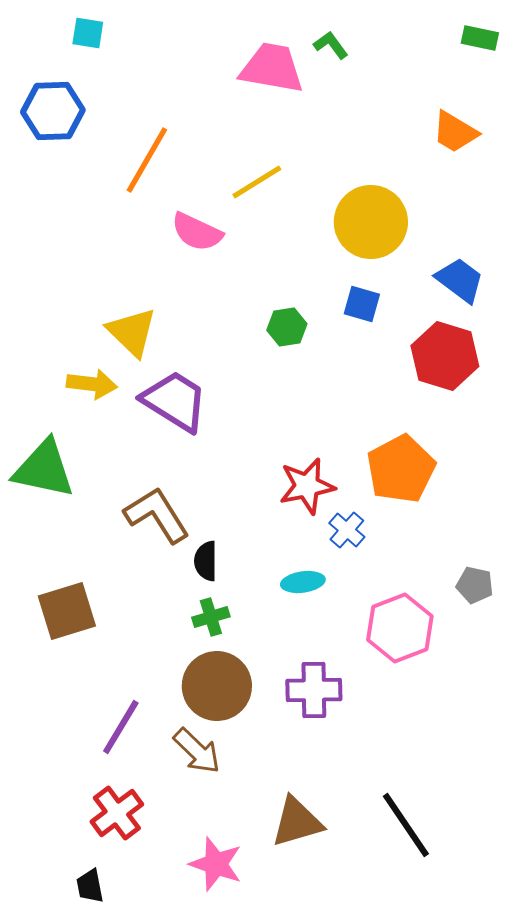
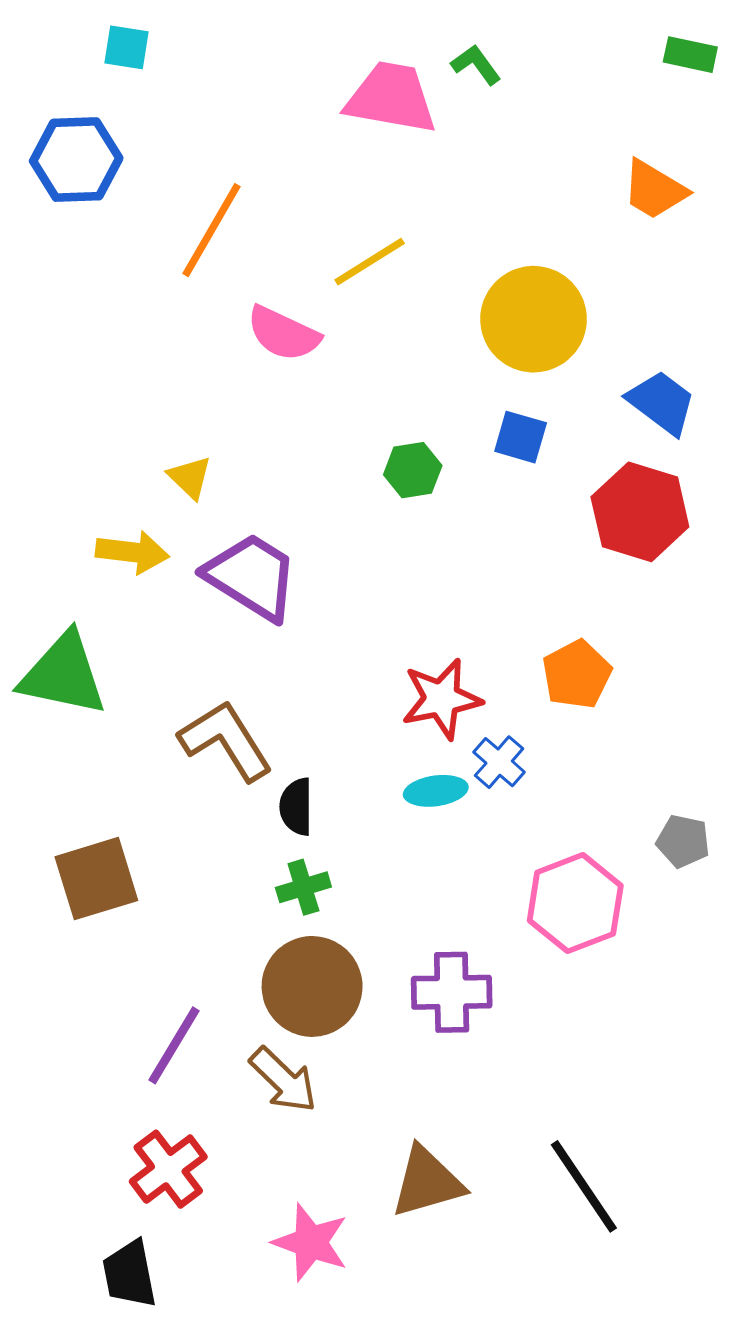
yellow triangle: (132, 332) -> (190, 477), size x0.6
orange pentagon: (401, 469) -> (577, 674), size x0.7
cyan ellipse: (303, 582) -> (436, 791), moved
black trapezoid: (90, 886) -> (129, 1274), size x1.4

